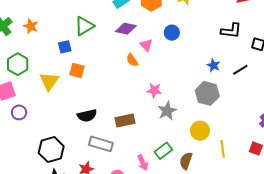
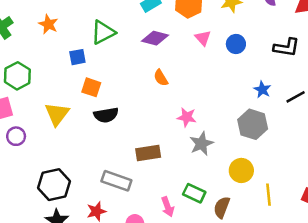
orange star: (31, 26) -> (48, 24), moved
blue circle: (172, 33) -> (236, 44), moved
pink triangle: (146, 45) -> (203, 38), moved
yellow triangle: (49, 81) -> (57, 114), moved
black semicircle: (87, 116) -> (106, 115), moved
green rectangle: (163, 151) -> (194, 193), turned 60

